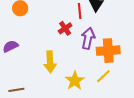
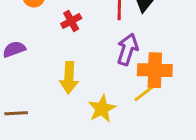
red cross: (65, 28) -> (71, 21), moved
yellow line: (103, 76) -> (144, 93), moved

